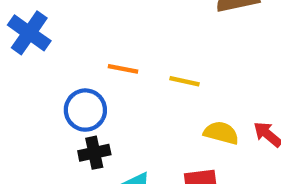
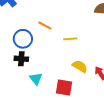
yellow line: (184, 81) -> (70, 39), turned -32

